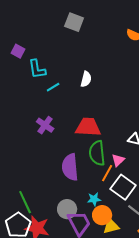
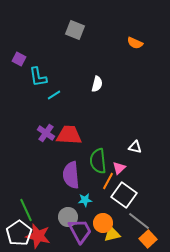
white semicircle: (86, 79) -> (97, 84), moved
red trapezoid: (88, 127) -> (69, 135), moved
cyan star: (94, 199) -> (85, 200), moved

